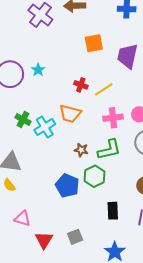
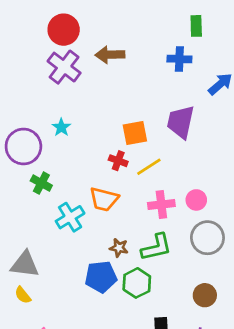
orange square: (94, 43) -> (135, 133), moved
cyan star: (38, 70) -> (61, 127), moved
green cross: (23, 119) -> (41, 183), moved
blue pentagon: (67, 186) -> (101, 277), moved, turned -30

